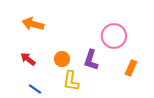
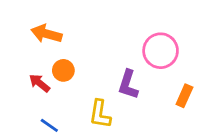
orange circle: (62, 59) -> (63, 70), moved

